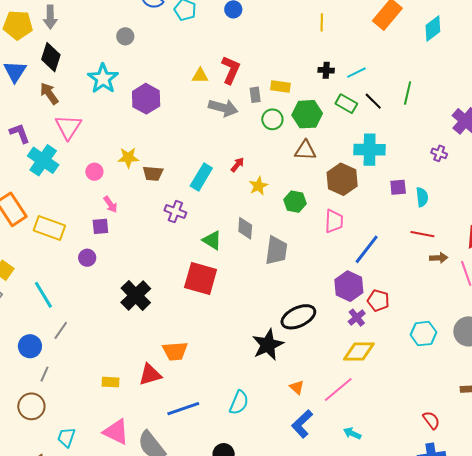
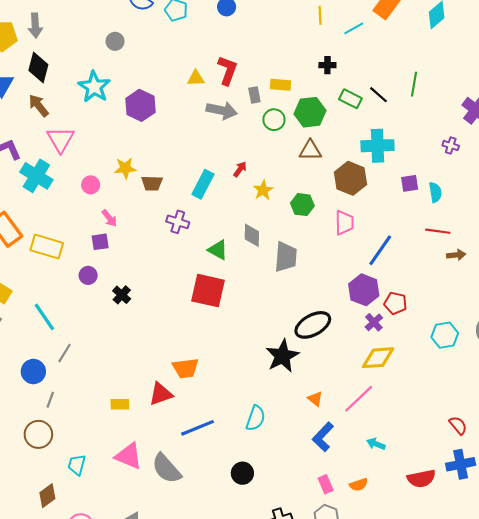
cyan line: (357, 73) -> (354, 28), moved
black cross: (136, 295) -> (122, 295), moved, size x0.6

